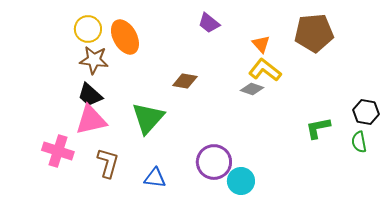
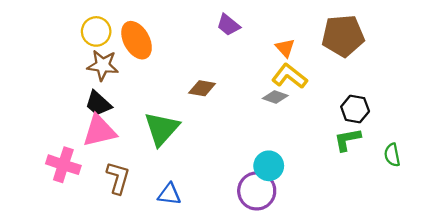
black hexagon: (366, 112) -> (355, 109), moved
purple circle: (214, 162) -> (257, 191), moved
cyan circle: (241, 181) -> (269, 166), moved

